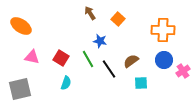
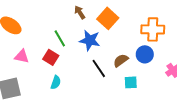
orange square: (118, 19) -> (108, 18), size x1.5
blue star: (100, 41) -> (90, 40), size x1.5
green line: (88, 59) -> (60, 38), moved
blue circle: (164, 60) -> (145, 54), moved

